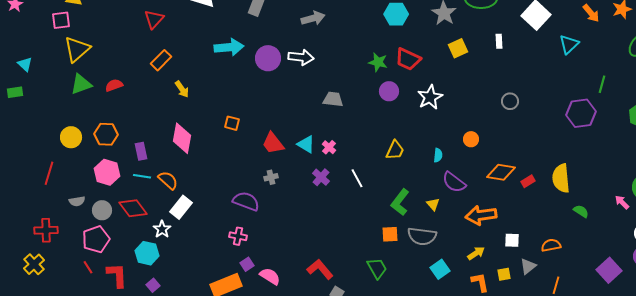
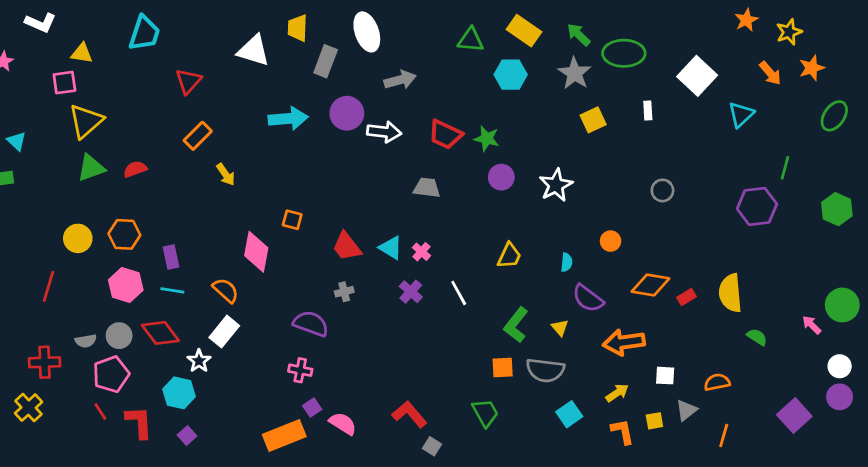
purple circle: (268, 58) -> (347, 113), moved
red trapezoid: (408, 59) -> (445, 135), moved
pink diamond: (182, 138) -> (256, 252), moved
orange semicircle: (168, 180) -> (226, 290), moved
gray semicircle: (77, 201) -> (86, 341), moved

